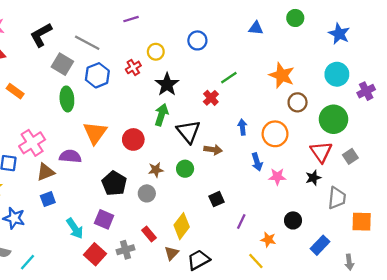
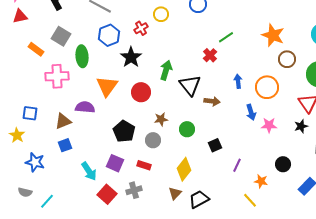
gray square: (62, 64) -> (61, 36), moved
black star: (167, 84) -> (131, 57), moved
pink cross: (32, 143) -> (57, 76), moved, turned 30
green circle: (185, 169) -> (187, 129), moved
red rectangle: (149, 234) -> (144, 165), moved, turned -32

